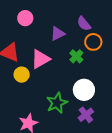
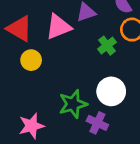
pink triangle: (40, 59) -> (58, 27), moved
purple cross: (86, 115) -> (97, 123), moved, turned -35

